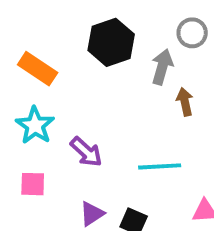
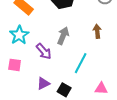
gray arrow: (162, 67) -> (63, 36), moved
cyan line: (160, 166) -> (81, 63), turned -65

